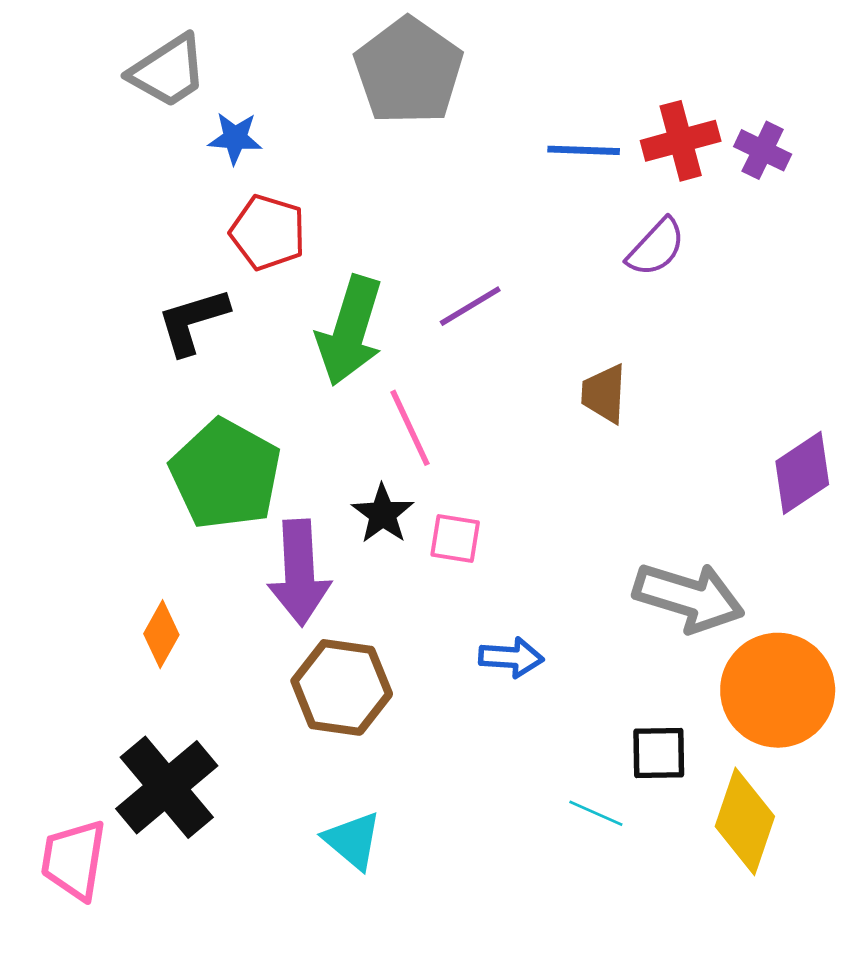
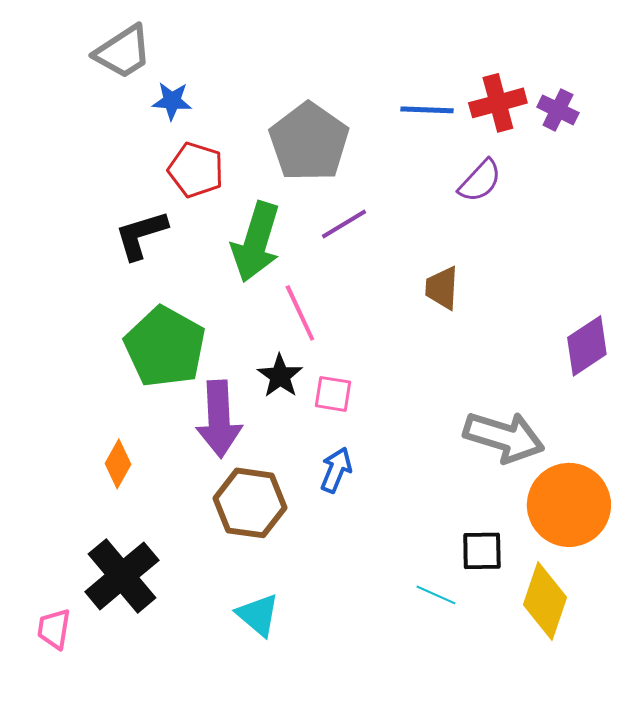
gray pentagon: (409, 71) -> (309, 142), moved
blue arrow: (511, 657) -> (336, 470), moved, turned -72
pink trapezoid: (74, 860) -> (54, 629), size x0.7

